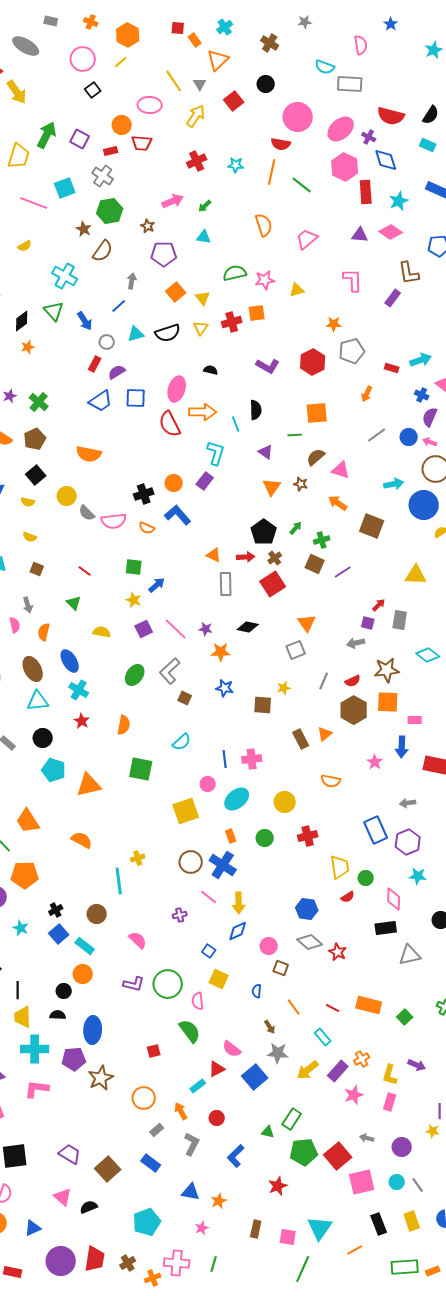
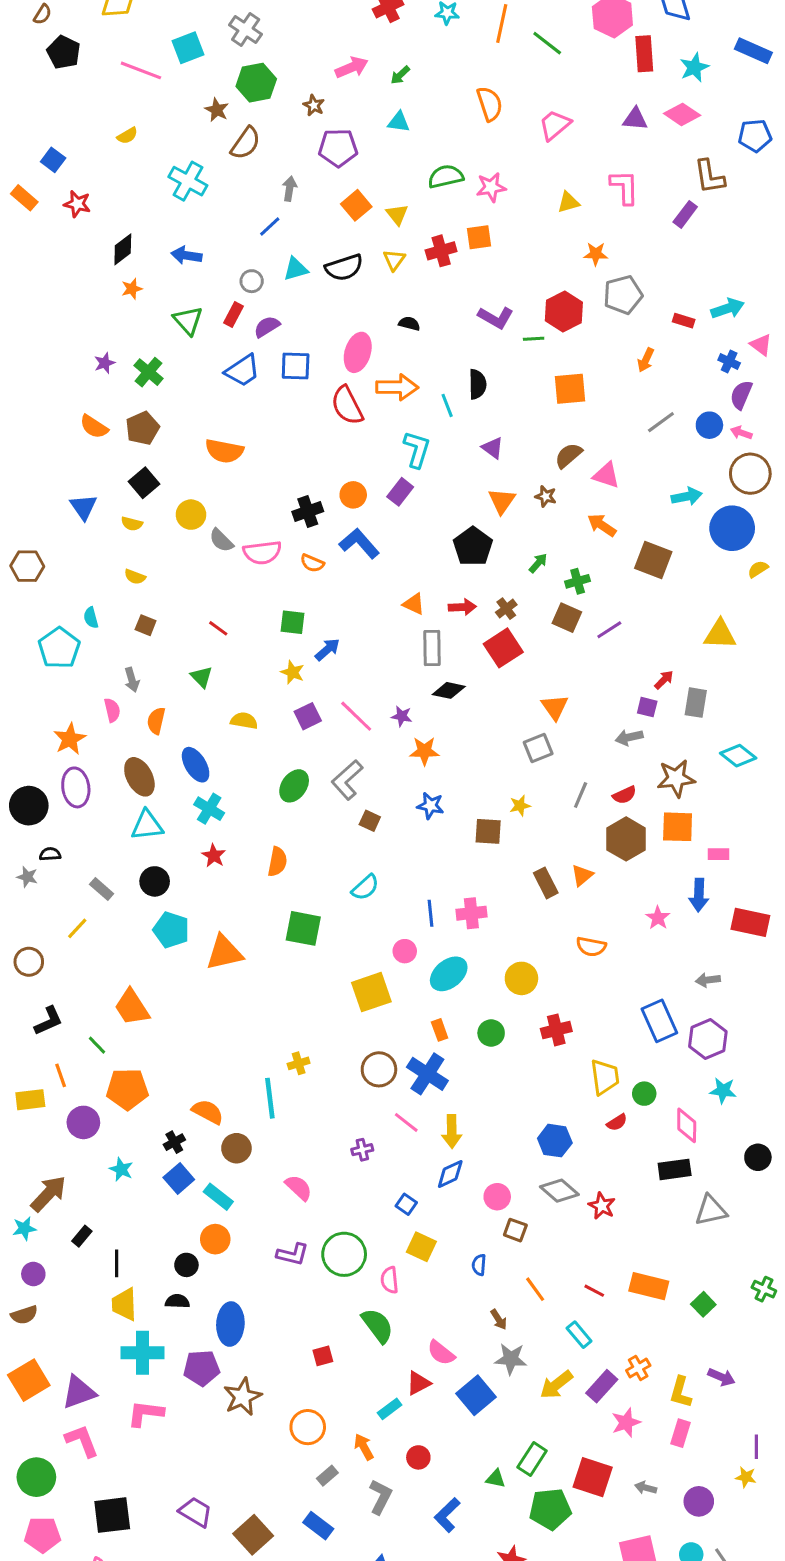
yellow triangle: (297, 290) -> (568, 202), moved
green triangle: (54, 311) -> (188, 321), moved
blue arrow: (85, 321) -> (186, 255), moved, turned 132
green line: (295, 435) -> (534, 339), moved
black pentagon: (264, 532) -> (473, 546), moved
black diamond: (248, 627) -> (449, 690), moved
orange semicircle: (82, 840) -> (208, 1112), moved
red square: (338, 1156) -> (593, 1477), moved, turned -32

